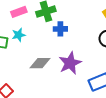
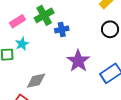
gray diamond: (40, 63) -> (36, 81), moved

